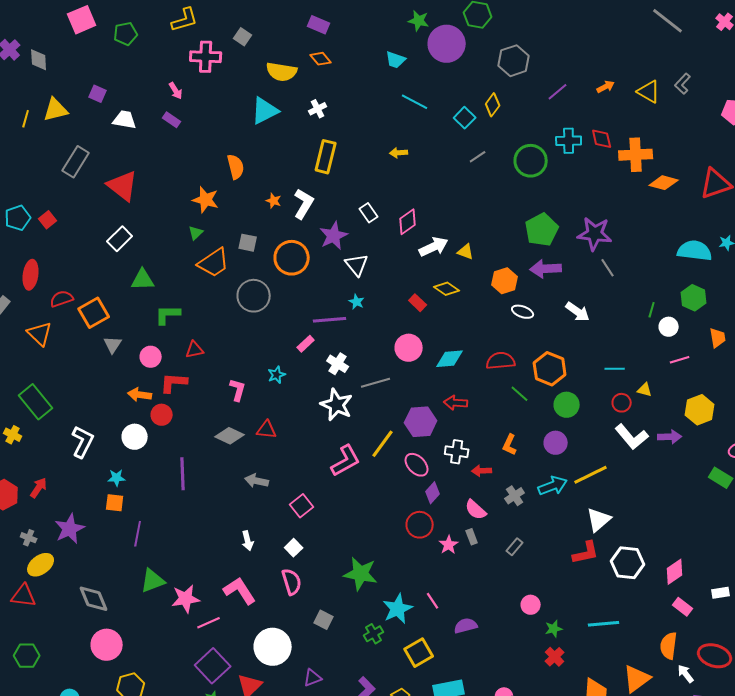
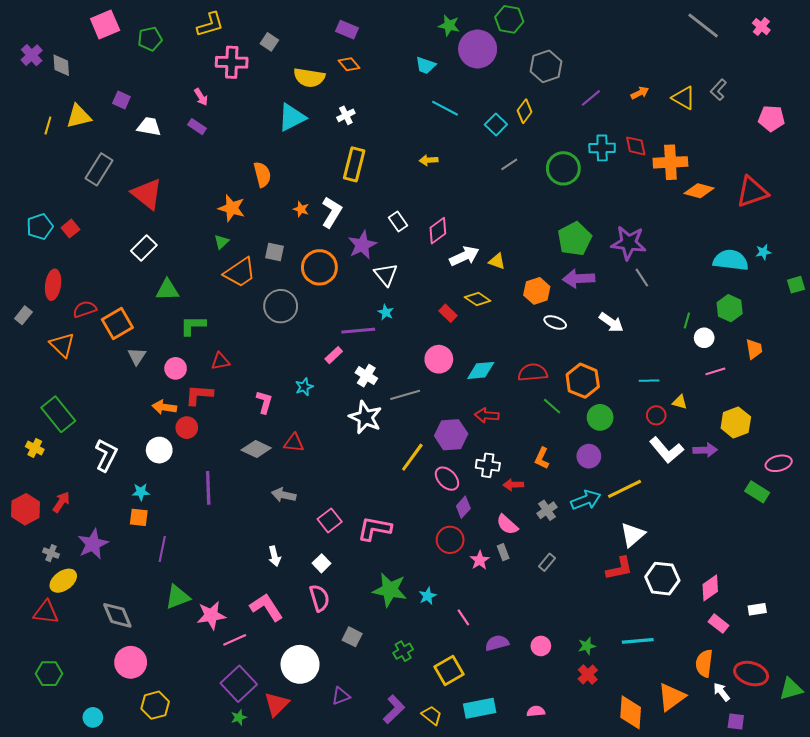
pink L-shape: (346, 461) -> (375, 529), moved, turned -140
pink circle: (531, 605) -> (541, 646), moved
cyan star: (398, 609) -> (428, 596), moved, size x0.6

